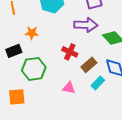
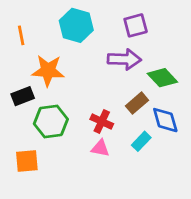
orange star: (32, 33) -> (48, 71), size x1.6
red cross: (70, 52) -> (102, 121), moved
brown rectangle: (89, 65) -> (137, 103), moved

